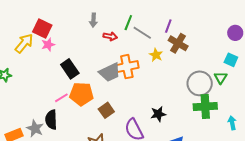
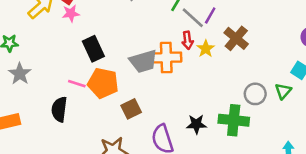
purple line: (168, 26) -> (210, 16), moved
red arrow: (110, 36) -> (188, 40), moved, turned 64
gray circle: (200, 83) -> (255, 94), size x0.7
pink line: (61, 98) -> (77, 84), turned 40
green cross: (205, 107) -> (234, 120), moved
gray star: (35, 128) -> (20, 74), moved

